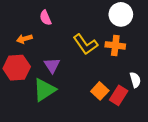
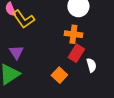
yellow L-shape: (85, 44) -> (23, 19), moved
red rectangle: (119, 95) -> (76, 53), moved

